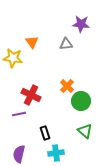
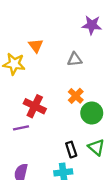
gray triangle: (66, 44) -> (75, 59), moved
black rectangle: (45, 133) -> (71, 150), moved

